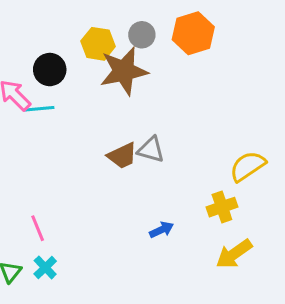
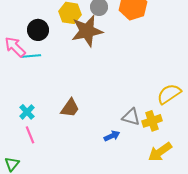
gray triangle: (151, 150) -> (131, 117), moved
brown trapezoid: (122, 156) -> (70, 108), moved, turned -30
cyan cross: (45, 267) -> (27, 112), moved

